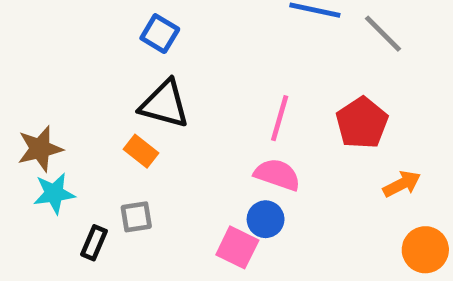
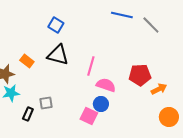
pink line: (280, 118) -> (91, 66), moved
red pentagon: (362, 123) -> (140, 75), moved, turned 30
orange rectangle: (141, 151) -> (27, 61), moved

